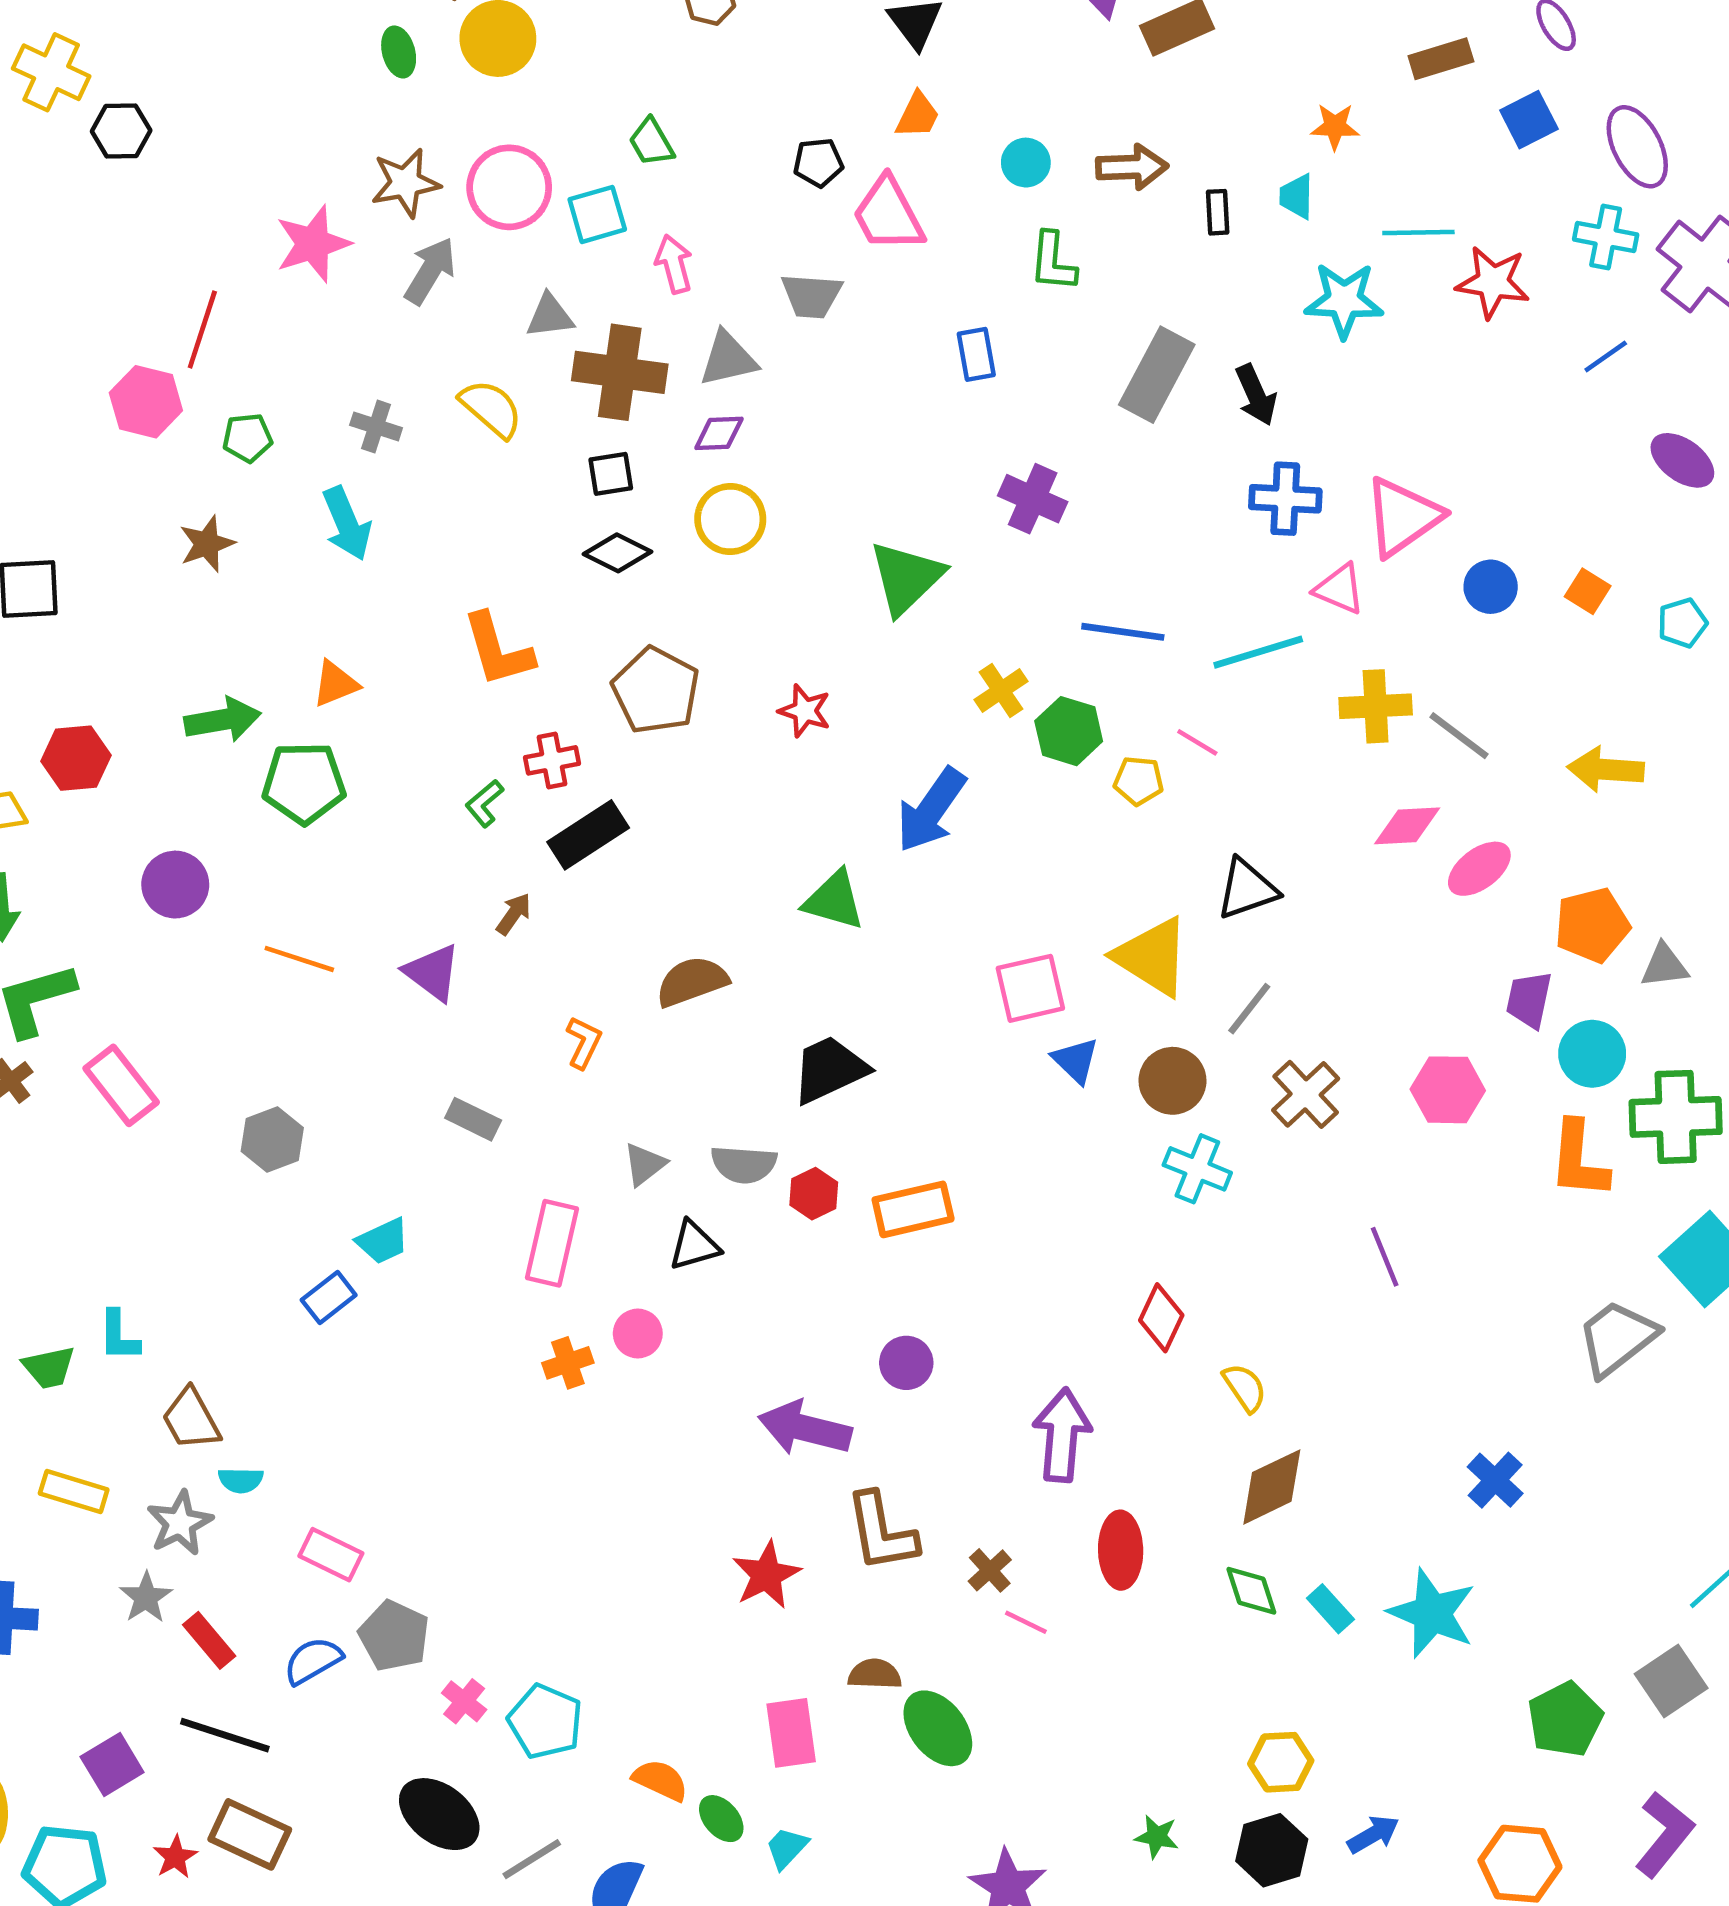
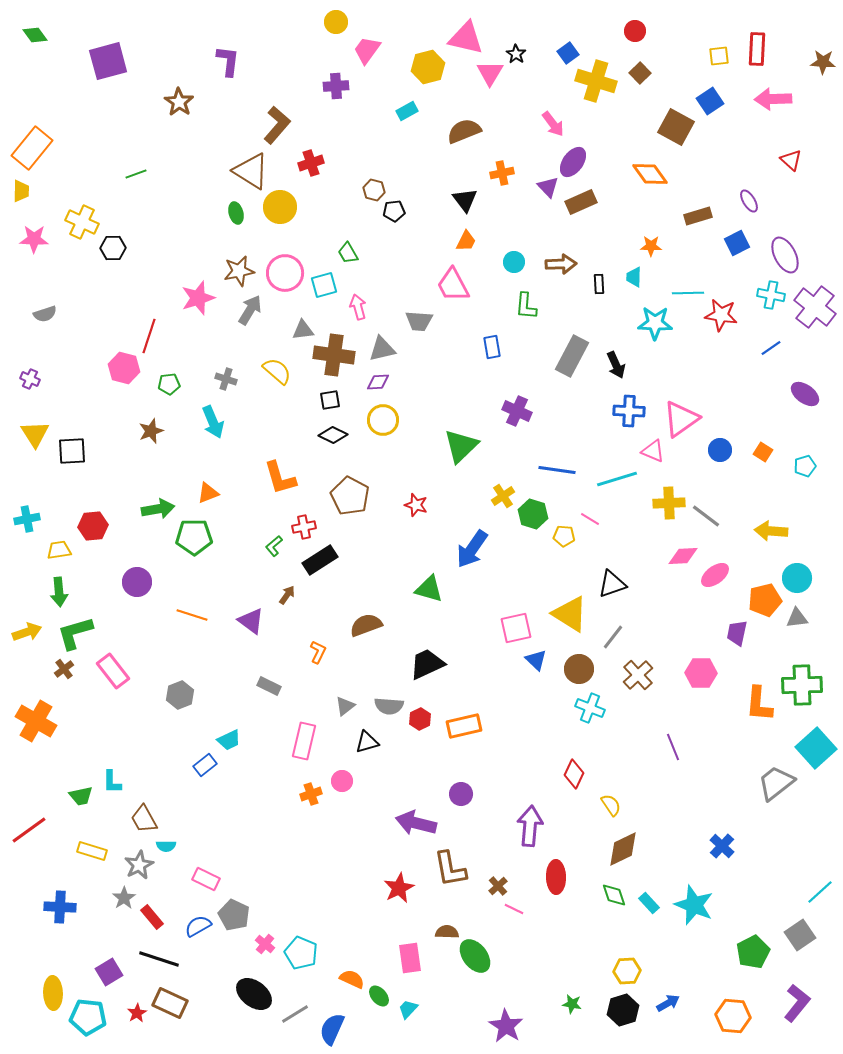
black pentagon: (818, 163) -> (394, 211), moved
cyan circle: (1592, 1054) -> (797, 578), moved

